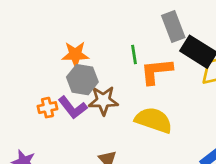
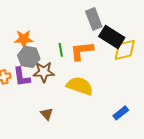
green line: (134, 54) -> (61, 50), moved
purple L-shape: (73, 108) -> (22, 77), turned 30

